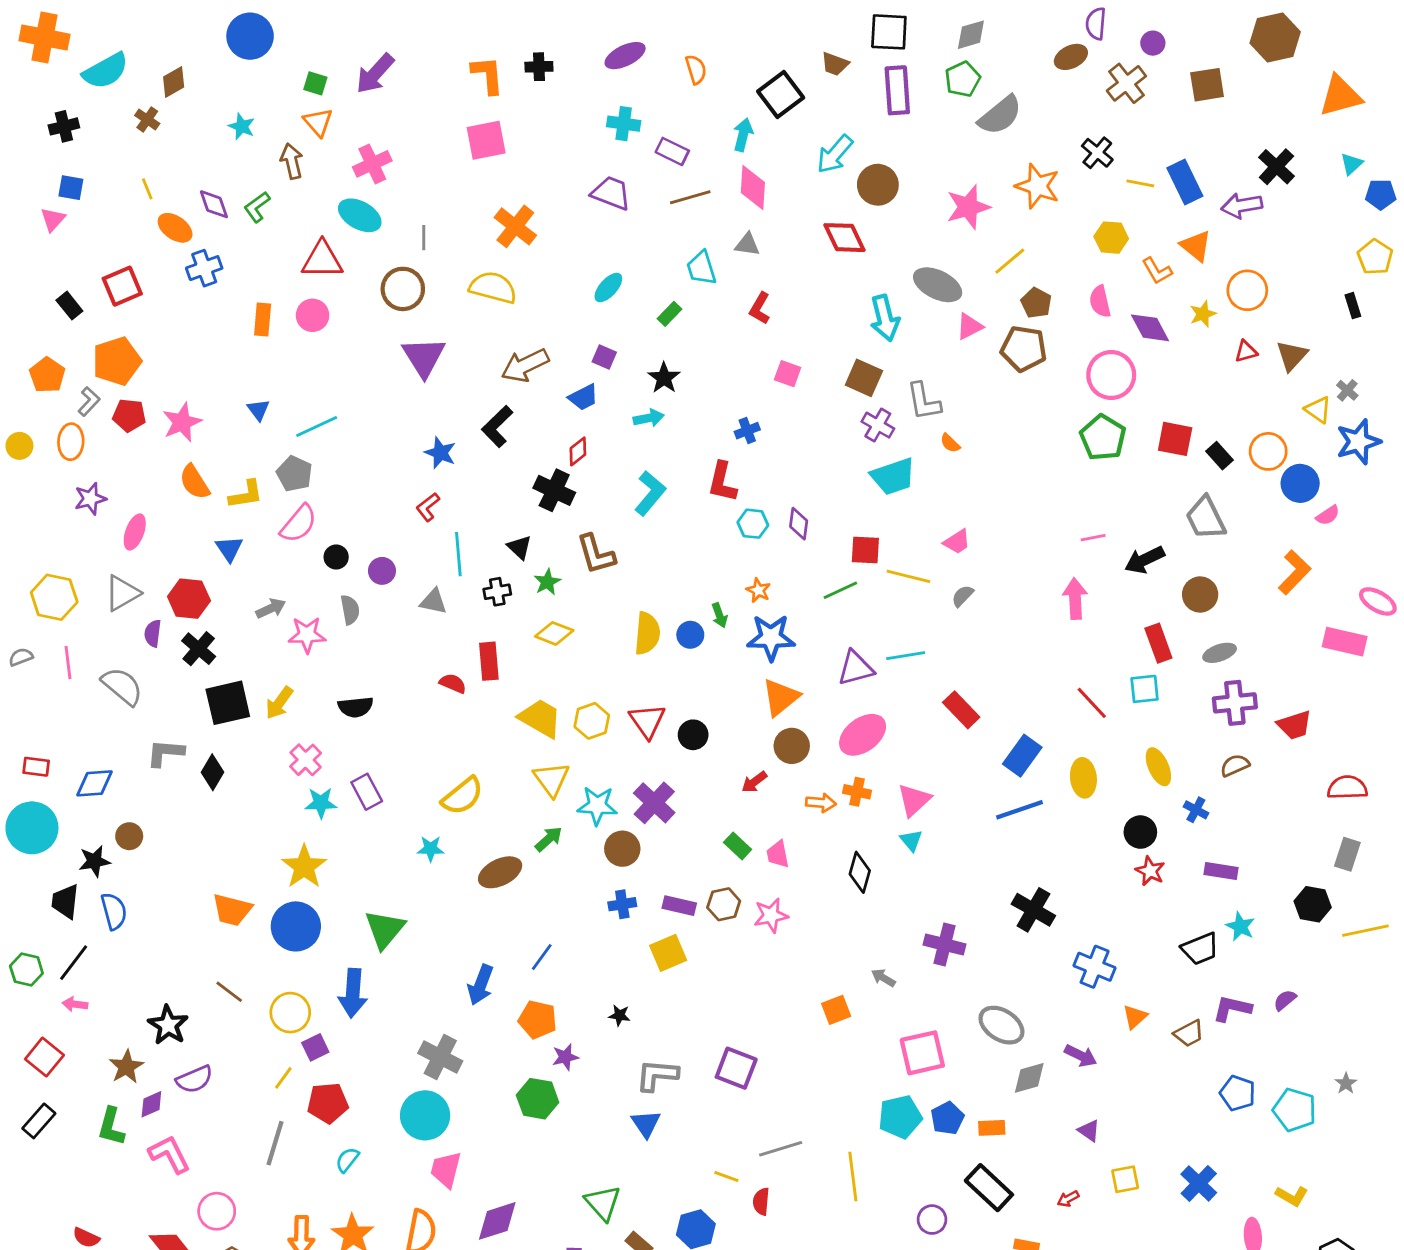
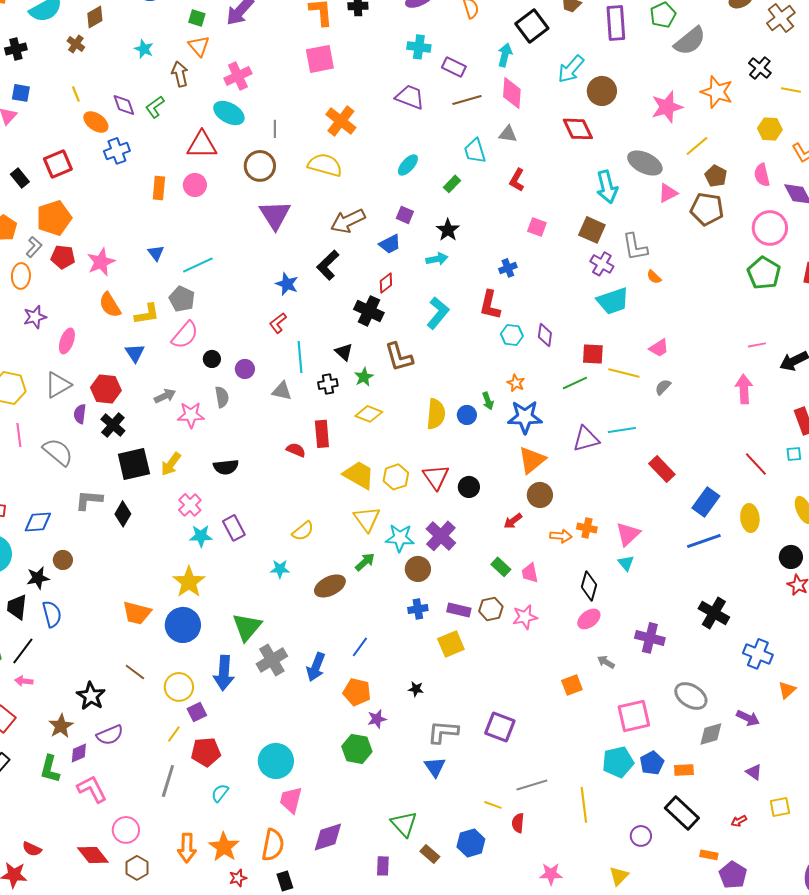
cyan square: (1145, 689) -> (794, 454), size x0.7
pink ellipse: (863, 735) -> (589, 619), moved, size x0.7
yellow semicircle: (463, 796) -> (303, 531), size x0.7
gray cross: (440, 1057) -> (272, 660), moved, turned 32

